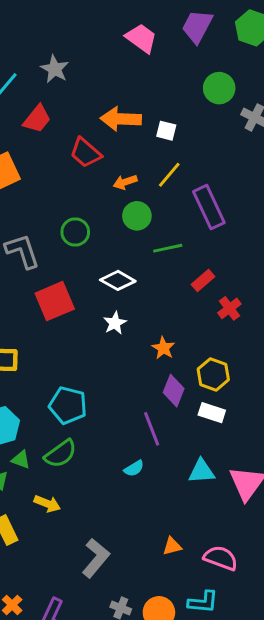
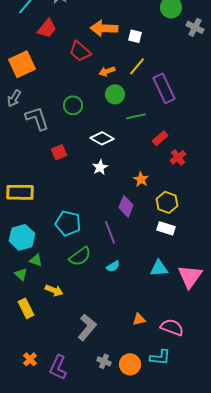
red square: (55, 301) -> (59, 152), size x0.6
orange star: (163, 348) -> (141, 179), moved
purple diamond: (174, 391) -> (126, 206), moved
purple line: (152, 429) -> (110, 232), moved
green semicircle: (61, 454) -> (80, 256), moved

